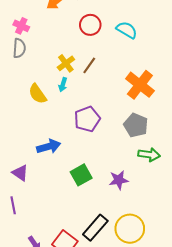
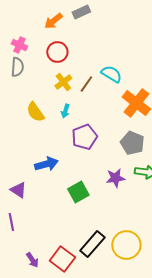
red circle: (90, 25) -> (57, 52), moved
cyan semicircle: (127, 30) -> (111, 74), moved
cyan arrow: (63, 85) -> (65, 111), moved
purple star: (119, 180) -> (115, 178), moved

